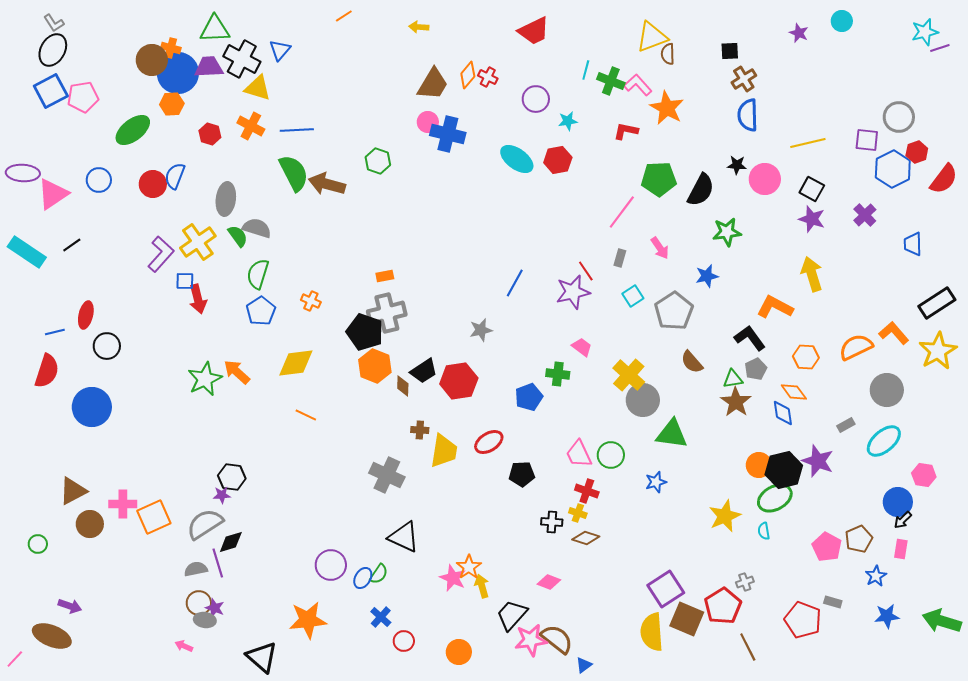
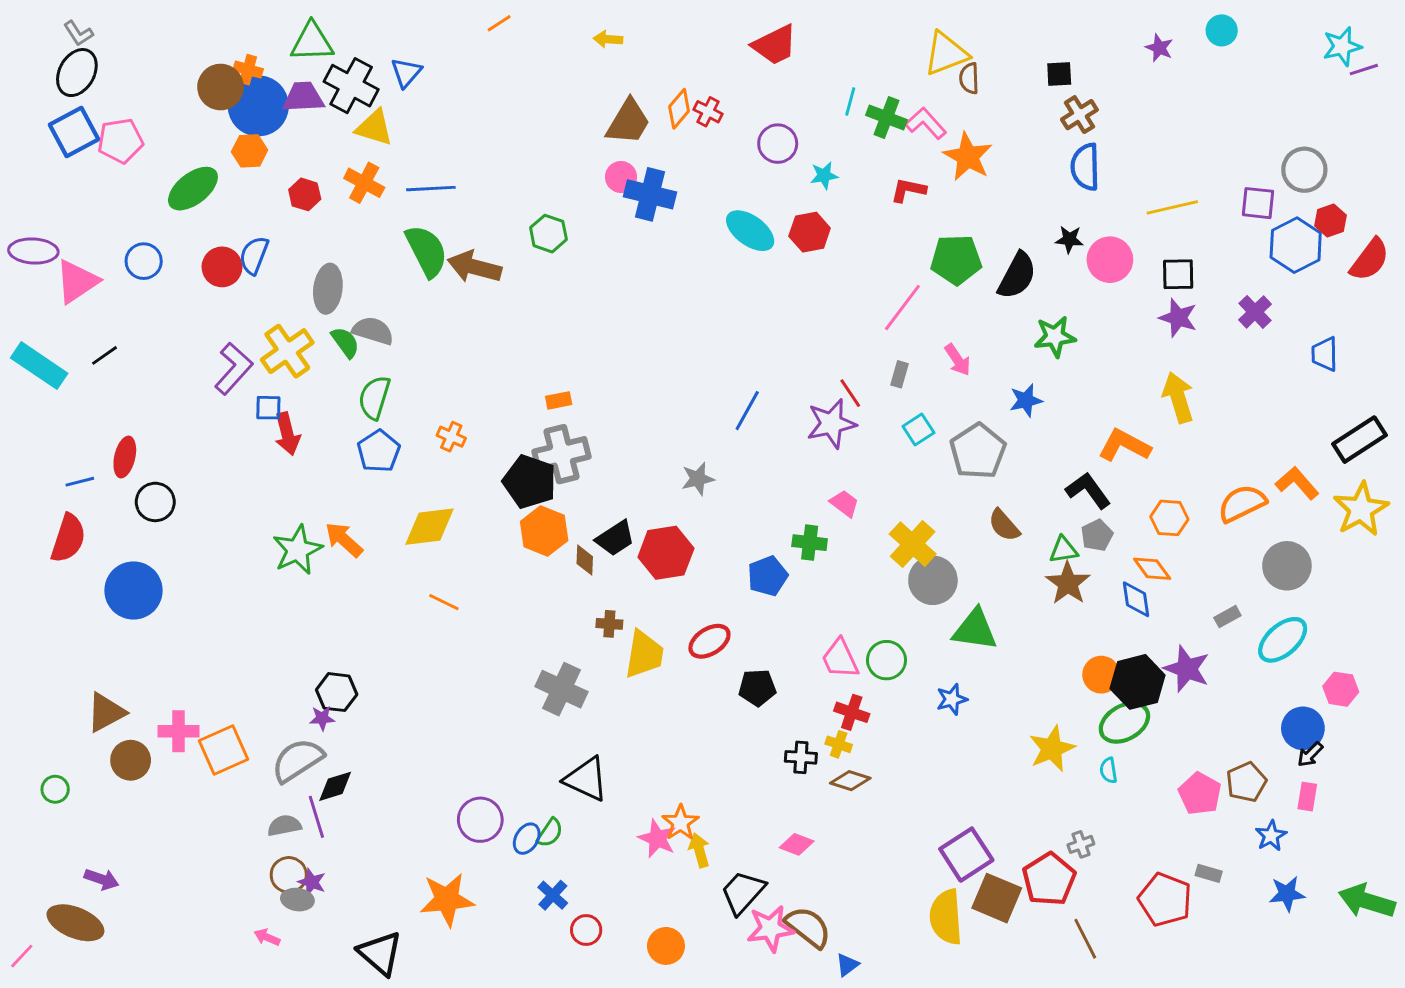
black square: (812, 189) -> (1178, 274), turned -30

